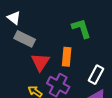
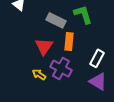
gray rectangle: (25, 39) -> (56, 20), moved

